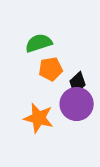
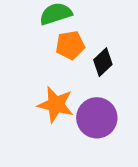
purple circle: (77, 104) -> (97, 118), moved

